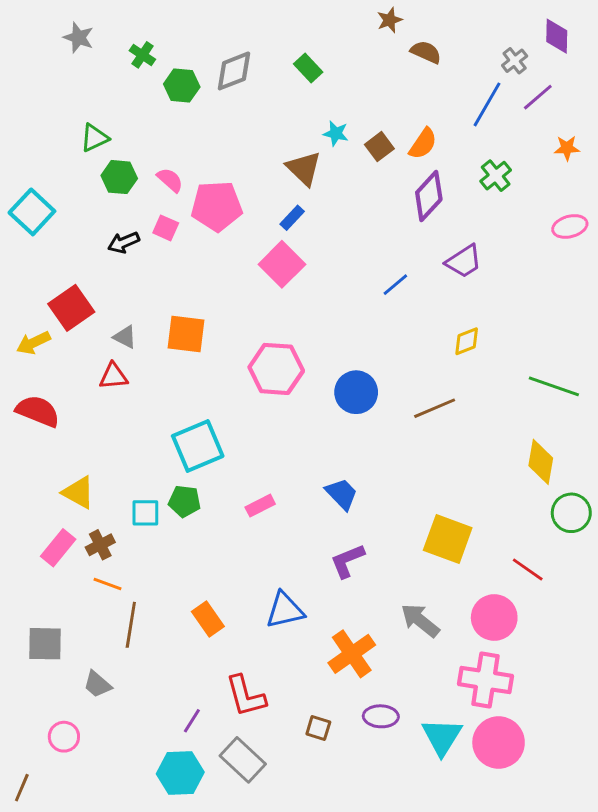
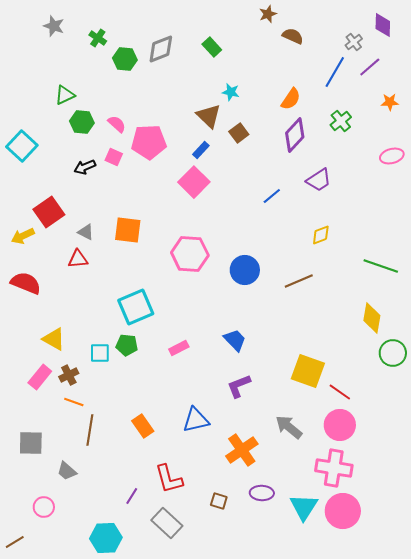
brown square: (379, 147) -> (239, 133), moved
red line: (528, 570) -> (340, 392), moved
cyan hexagon: (180, 773) -> (106, 538), moved
brown line: (22, 788) -> (15, 542), turned 36

